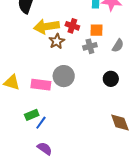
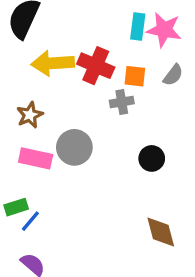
red cross: (72, 26) -> (96, 66), size x1.5
brown star: (57, 41) -> (30, 115), moved
gray semicircle: (118, 46) -> (173, 75), moved

